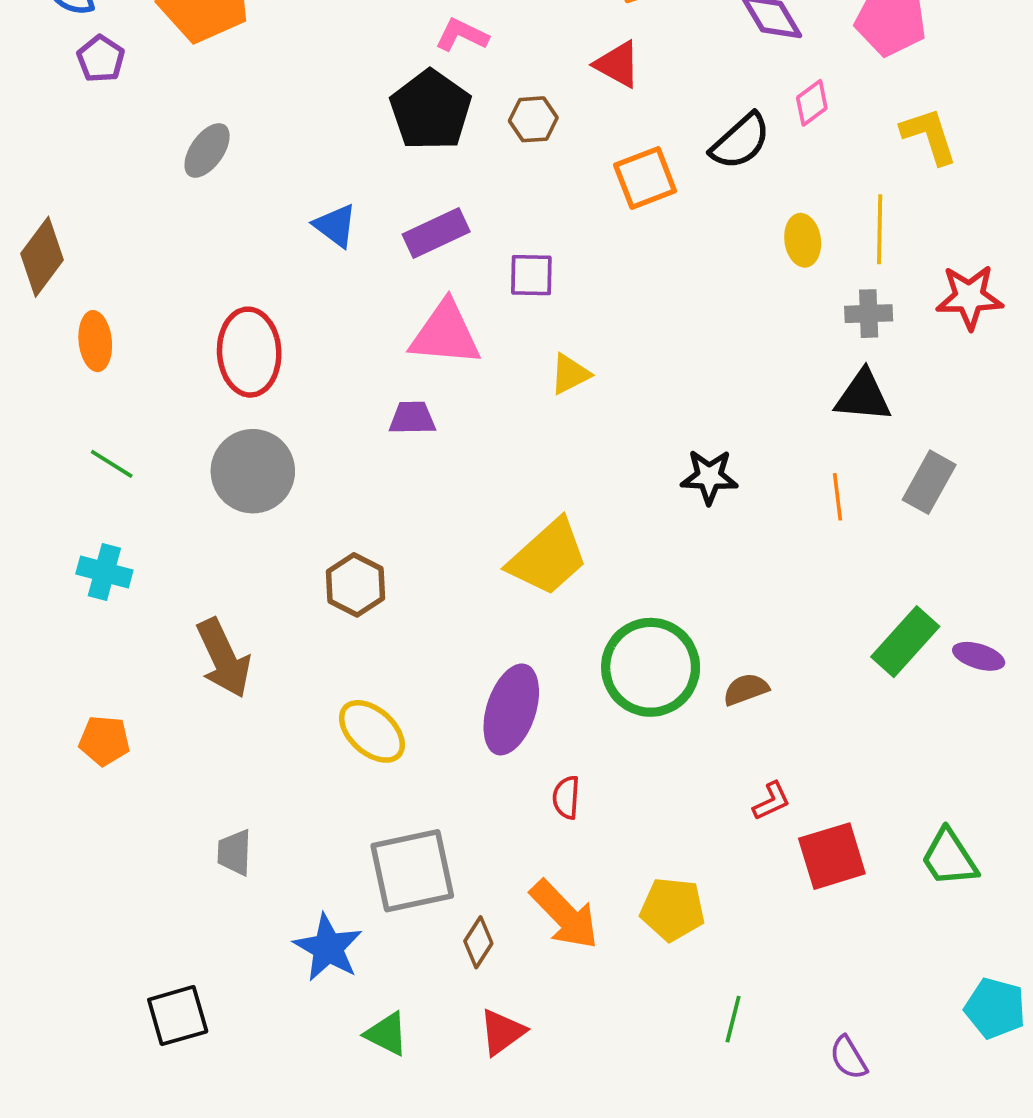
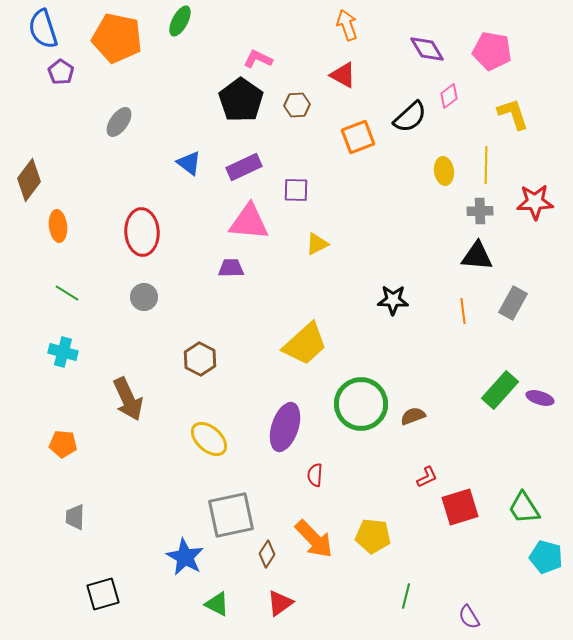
gray circle: (253, 471) -> (144, 297), size x0.6
gray trapezoid: (235, 852) -> (75, 517), moved
cyan pentagon: (995, 1008) -> (546, 557), moved

